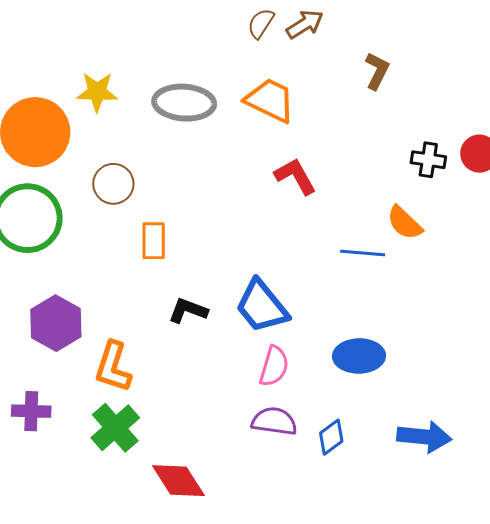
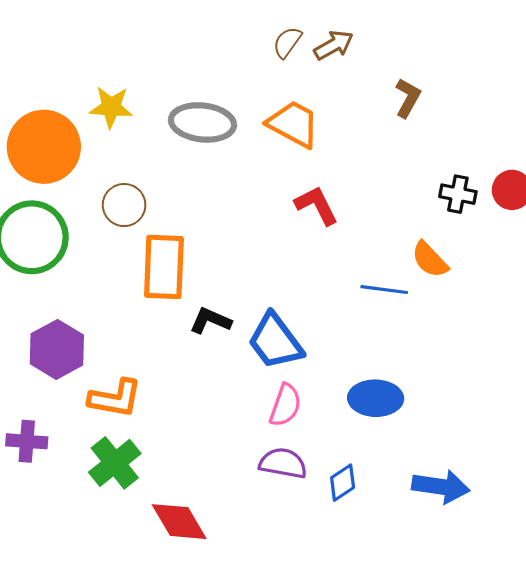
orange rectangle: (154, 241) -> (164, 267), size x1.6
black L-shape: (188, 311) -> (210, 321), moved
orange L-shape: (113, 367) -> (115, 398), turned -100

